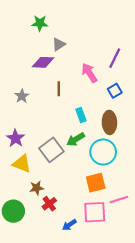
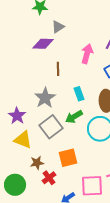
pink arrow: (89, 73) -> (87, 54), turned 48
gray star: (22, 96) -> (45, 98), moved, size x1.5
orange square: (96, 183) -> (68, 158), moved

